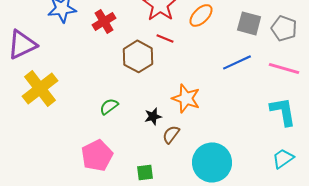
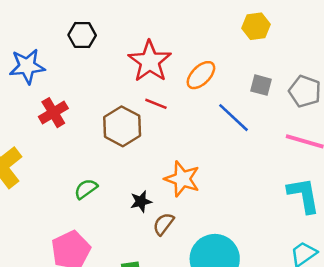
red cross: (104, 21) -> (53, 113), moved
gray square: (249, 23) -> (261, 85), size x0.7
blue line: (237, 62) -> (233, 118), moved, turned 68

